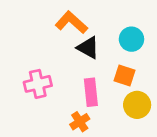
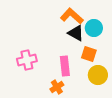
orange L-shape: (71, 22) -> (72, 16), moved
black triangle: (88, 48) -> (76, 33), moved

